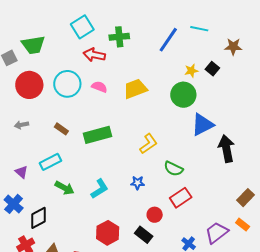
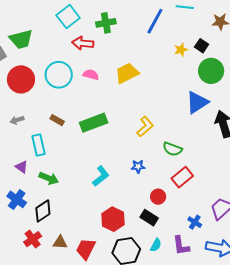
green circle: (183, 95) -> (211, 71), moved
cyan rectangle: (50, 162) -> (38, 145), moved, turned -70
green arrow: (65, 188) -> (49, 178), moved

